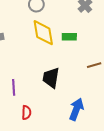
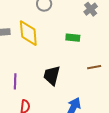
yellow diamond: (43, 33) -> (28, 33), moved

